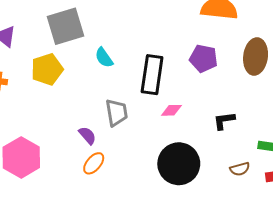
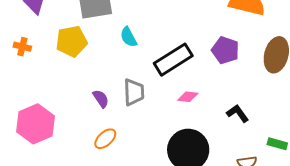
black rectangle: (152, 75) -> (173, 60), turned 42
black L-shape: (224, 121) -> (238, 113), turned 55
purple semicircle: (87, 135) -> (101, 99), moved

